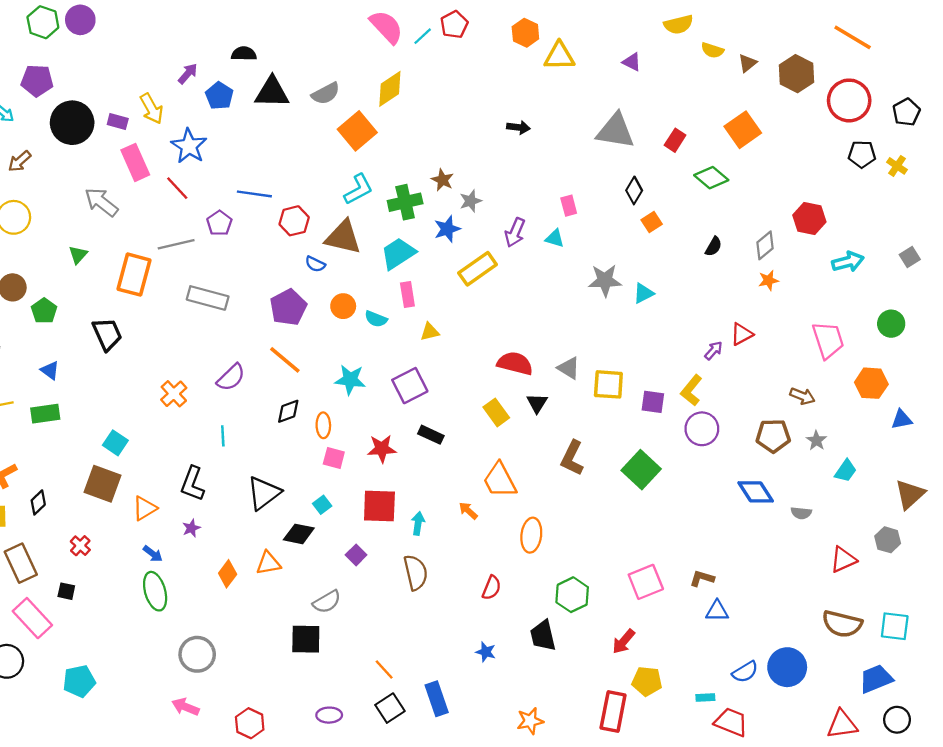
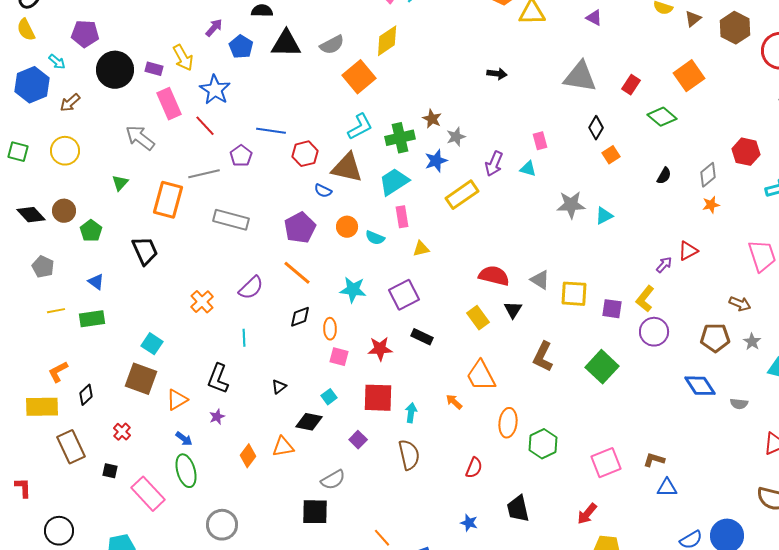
black triangle: (264, 493) -> (279, 387), size x0.5
green hexagon: (572, 595) -> (543, 444), moved
pink rectangle: (32, 618) -> (148, 494), moved

